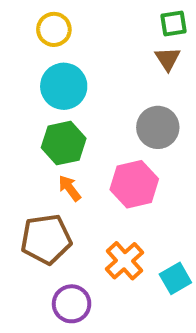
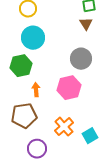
green hexagon: (64, 143) -> (21, 66), moved
orange arrow: (70, 188) -> (36, 90), turned 32

